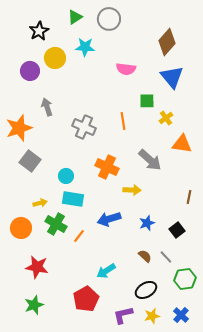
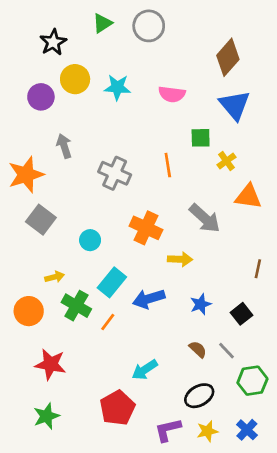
cyan star: (85, 47) -> (117, 87), moved
cyan rectangle: (73, 199) -> (112, 282), moved, turned -60

